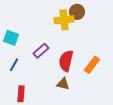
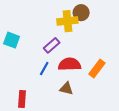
purple rectangle: (41, 51) -> (52, 45), moved
red semicircle: (66, 61) -> (70, 64), turned 75
blue line: (14, 65) -> (44, 68), moved

